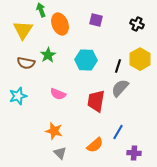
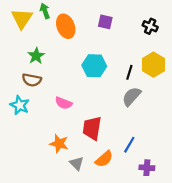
yellow triangle: (23, 30) -> (22, 19), moved
green star: (48, 55) -> (36, 56), moved
brown semicircle: (26, 63) -> (32, 80), moved
cyan star: (18, 96) -> (20, 105), turned -30
red trapezoid: (96, 101) -> (92, 128), moved
gray triangle: (60, 153) -> (77, 163), moved

